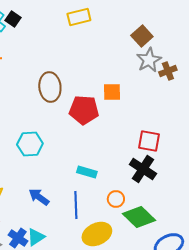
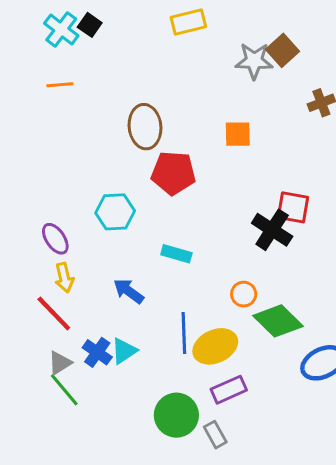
gray star: (149, 60) -> (254, 61), moved, turned 30
red pentagon: (84, 110) -> (173, 173), moved
black cross: (143, 169) -> (272, 230), moved
cyan rectangle: (87, 172) -> (176, 254), moved
blue line: (76, 205) -> (184, 333), moved

